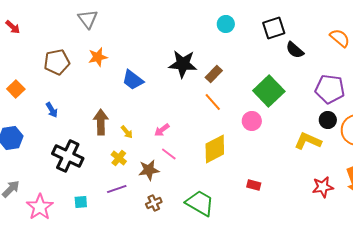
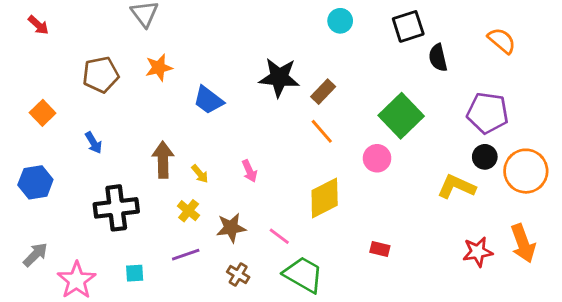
black semicircle: (295, 50) -> (438, 58), turned 36
pink arrow: (162, 130) -> (249, 171), turned -77
pink line: (169, 154) -> (279, 236), moved
black cross: (68, 156) -> (116, 208), turned -32
brown cross: (154, 203) -> (238, 274), turned -35

